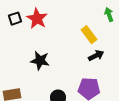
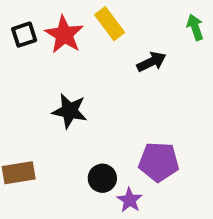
yellow rectangle: (89, 35) -> (110, 24), moved
black arrow: (96, 56) -> (151, 62), moved

